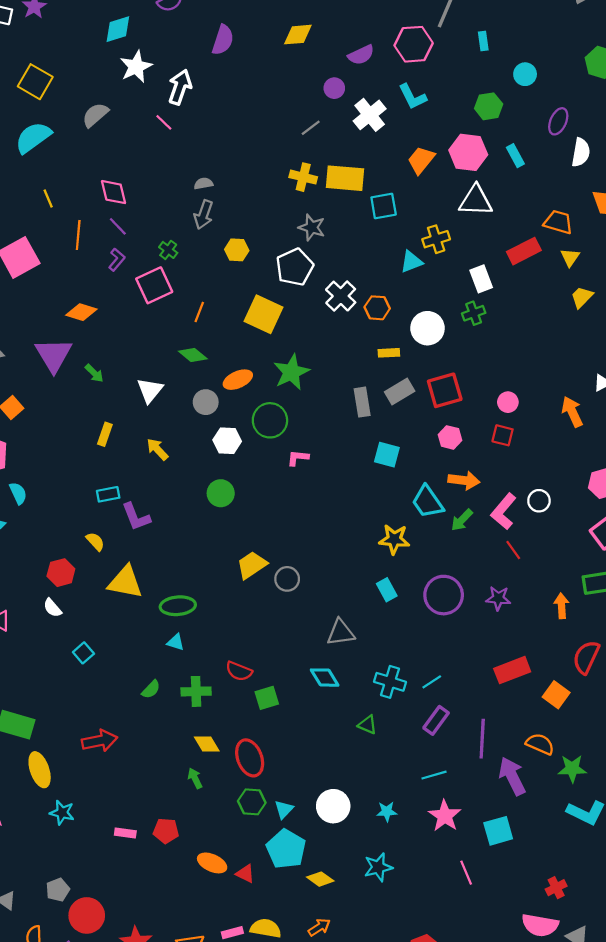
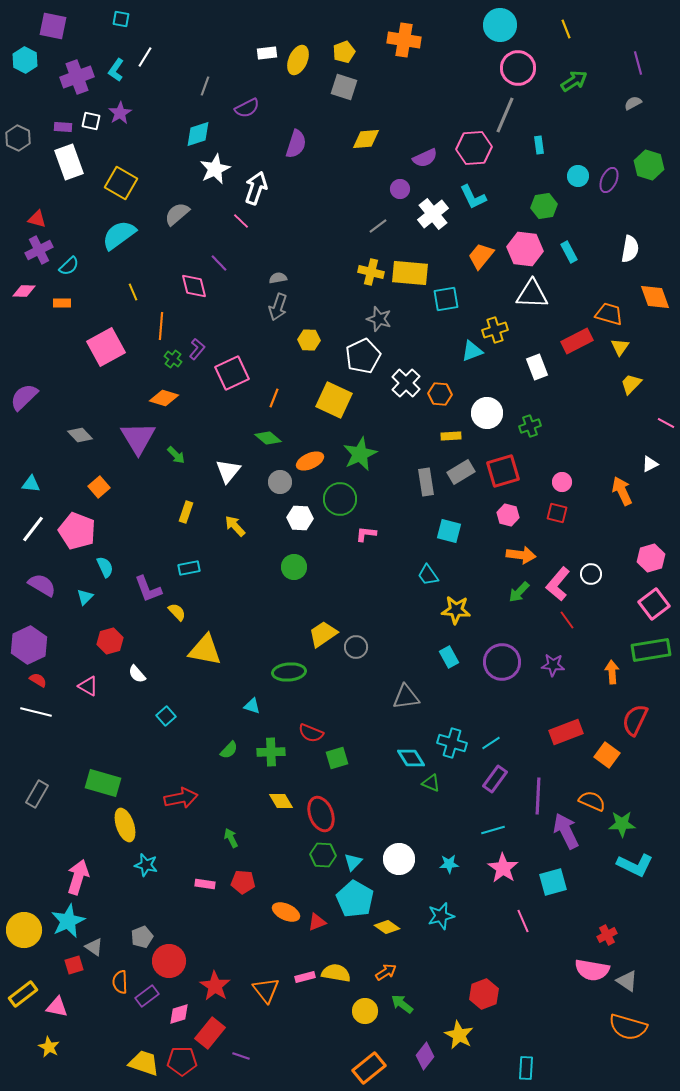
purple ellipse: (558, 121) -> (609, 180), moved
purple line: (118, 226) -> (219, 263), moved
green cross: (168, 250) -> (173, 359), moved
green cross: (474, 313) -> (530, 426), moved
cyan trapezoid: (428, 502) -> (428, 575), moved, size x0.7
purple L-shape: (136, 517) -> (148, 589), moved
red hexagon: (61, 573) -> (110, 641), moved
green ellipse: (178, 606) -> (289, 672), moved
cyan diamond: (325, 678) -> (411, 758), moved
green arrow: (195, 778) -> (231, 838), moved
red triangle: (245, 874) -> (317, 922), turned -48

